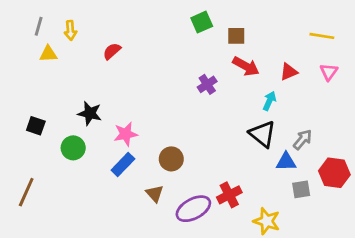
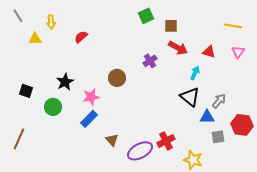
gray line: (39, 26) -> (18, 16), moved, turned -48
red triangle: (289, 72) -> (209, 52), turned 40
black star: (90, 113) -> (65, 82), turned 30
brown circle: (171, 159) -> (117, 78), moved

